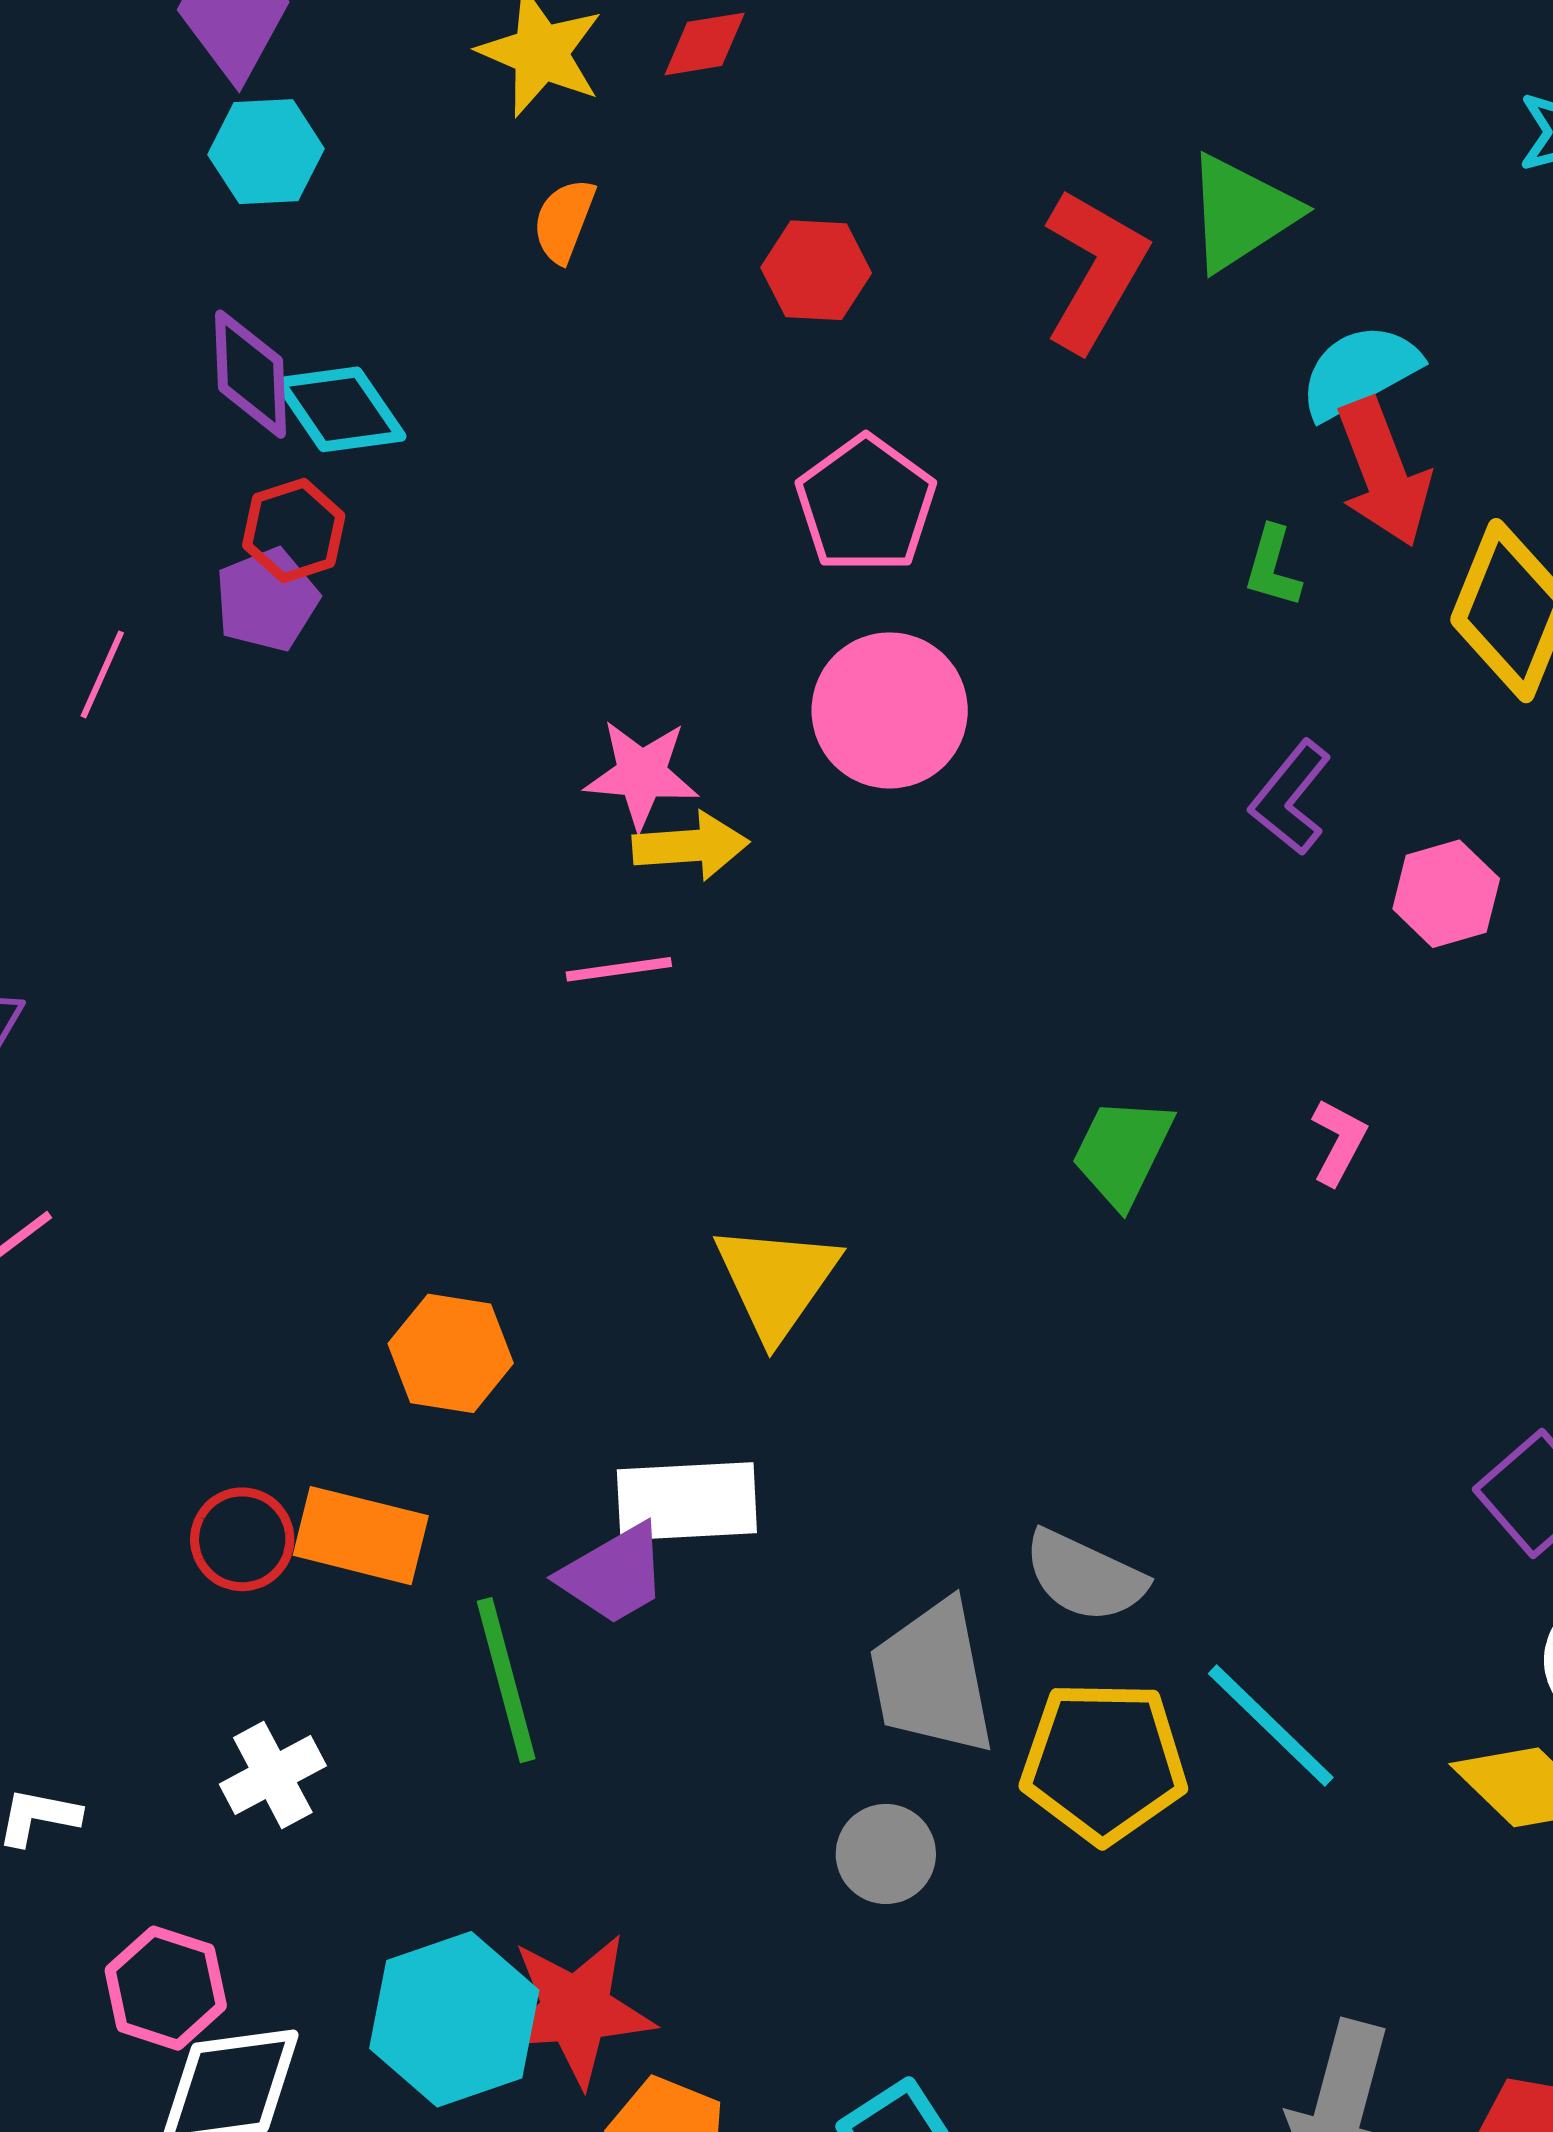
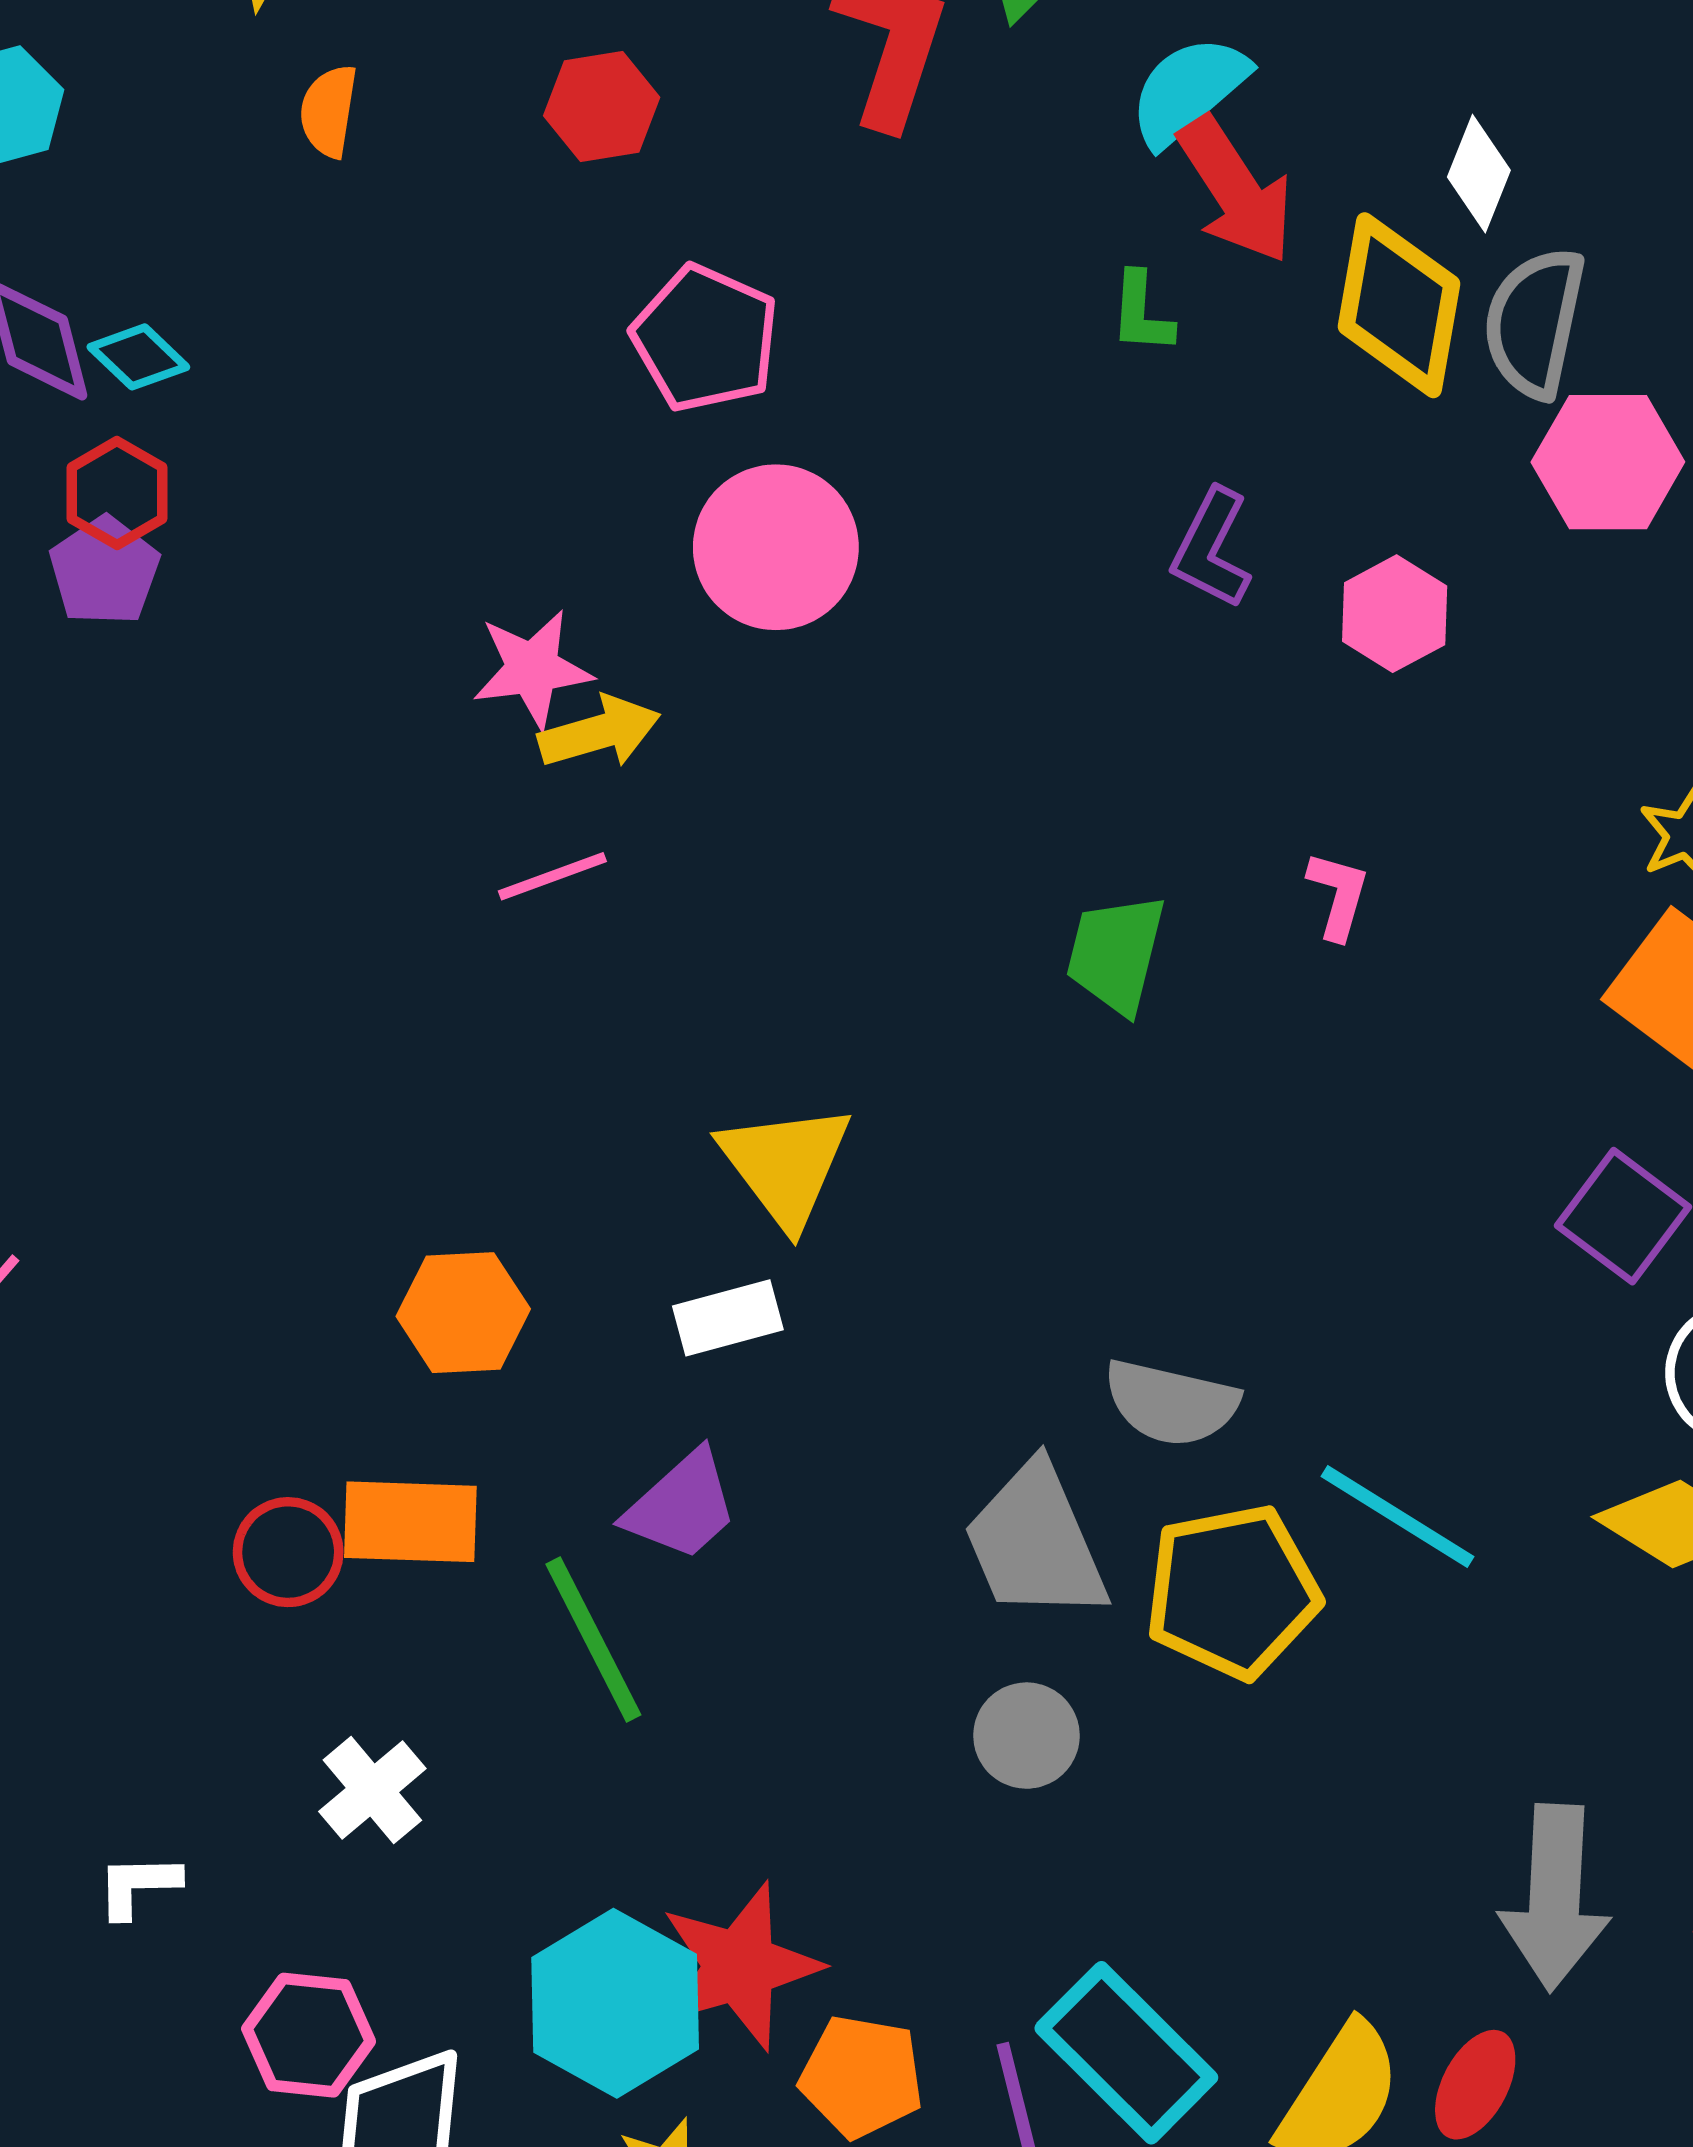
cyan diamond: (340, 409) -> (138, 357), size x0.7
white rectangle: (687, 1501) -> (728, 1318), moved, size x0.7

